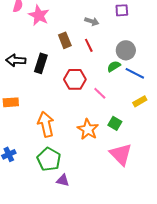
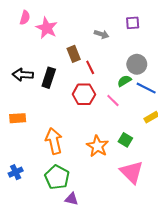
red line: (89, 45) -> (90, 67), moved
pink line: (100, 93) -> (113, 101), moved

